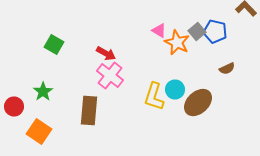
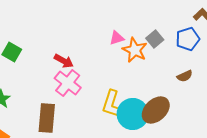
pink triangle: (159, 30) -> (117, 38), turned -49
blue pentagon: (215, 32) -> (188, 39), moved, turned -30
cyan circle: (175, 90) -> (133, 114), moved, size x1.6

